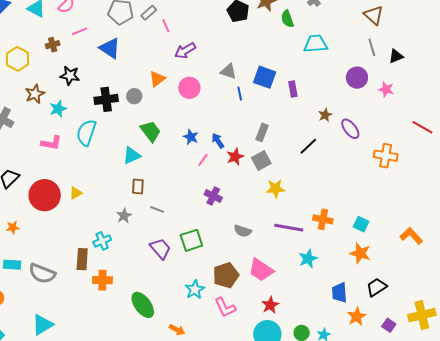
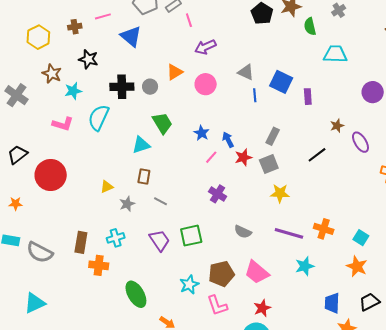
brown star: (35, 94) -> (52, 74), turned -30
yellow triangle: (76, 193) -> (107, 187), moved
cyan cross: (102, 241) -> (116, 238), moved

